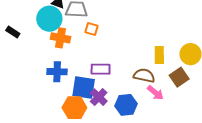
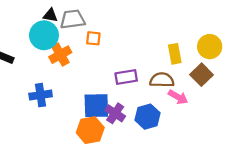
orange cross: (60, 38) -> (60, 55), turned -30
purple rectangle: (101, 69) -> (126, 77), moved
blue cross: (57, 72) -> (41, 95), moved

